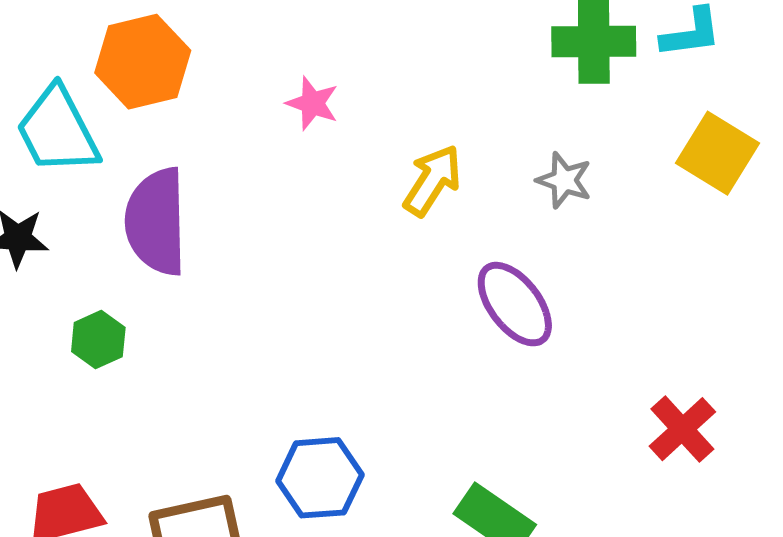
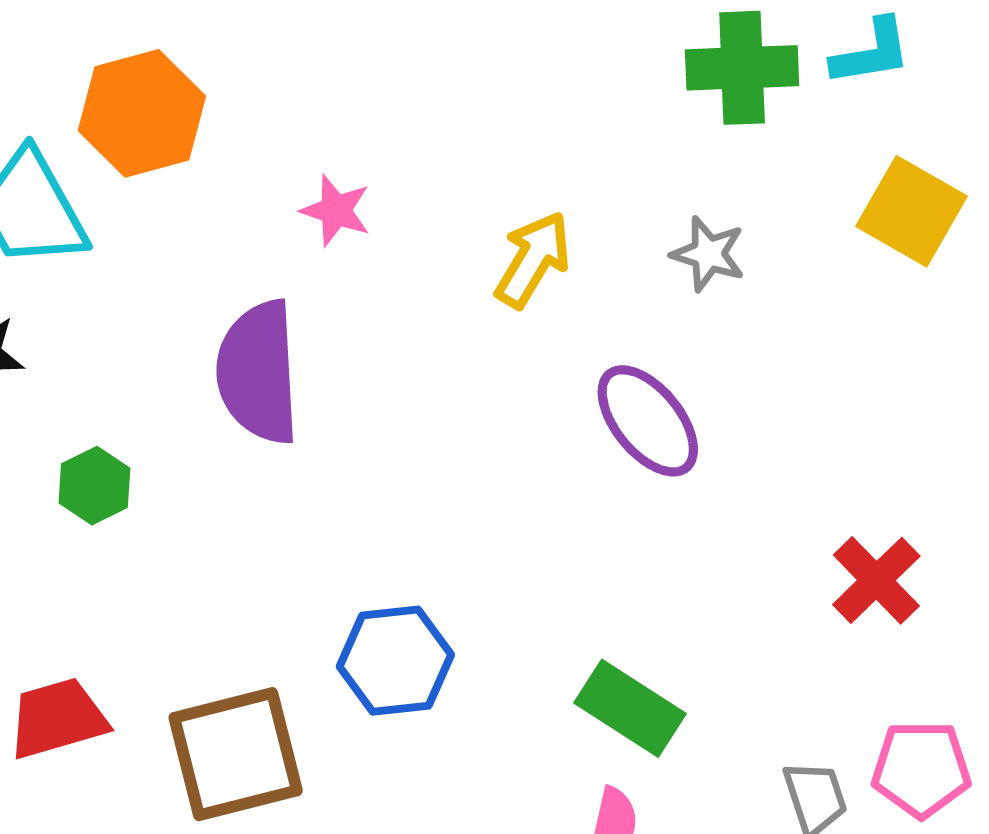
pink star: (312, 103) -> (336, 210), moved
purple semicircle: (156, 222) -> (258, 372), moved

